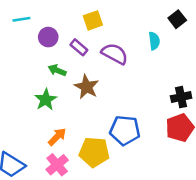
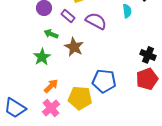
black cross: (181, 97) -> (148, 55), turned 35

